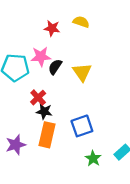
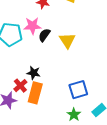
red cross: (38, 98) -> (20, 86), moved
blue square: (82, 126) -> (78, 90), moved

